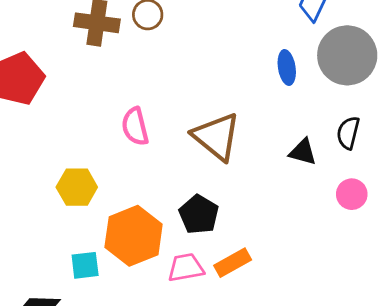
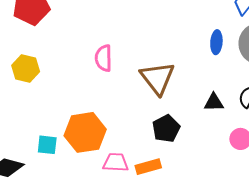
black triangle: (303, 152) -> (214, 102), turned -30
yellow hexagon: (77, 187) -> (26, 68), moved
black pentagon: (199, 215) -> (166, 129), moved

